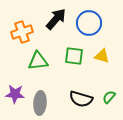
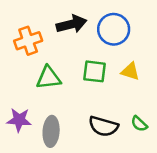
black arrow: (56, 19) -> (71, 24), turned 35
green semicircle: (109, 97) -> (139, 124), turned -88

